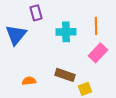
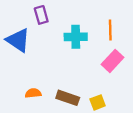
blue triangle: (16, 35) -> (18, 40), turned -35
brown rectangle: (65, 75) -> (68, 98), moved

